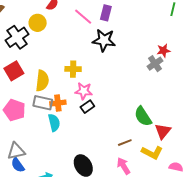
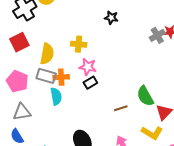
black star: (104, 40) -> (111, 18), size x0.6
gray cross: (155, 64) -> (157, 35), moved
brown line: (125, 143) -> (121, 108), moved
gray triangle: (16, 151) -> (22, 112), moved

